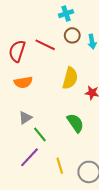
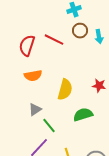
yellow semicircle: (70, 78) -> (65, 90), moved
green semicircle: (75, 123) -> (83, 115), turned -72

